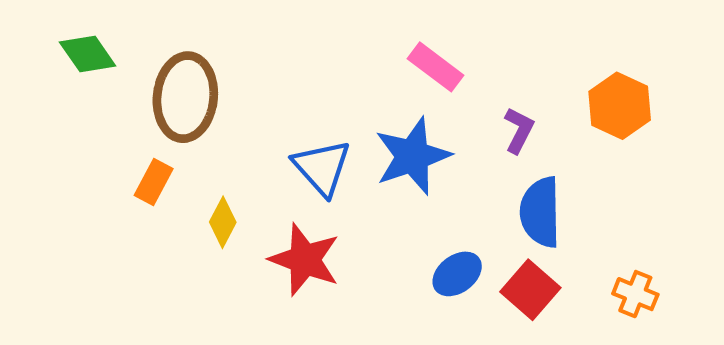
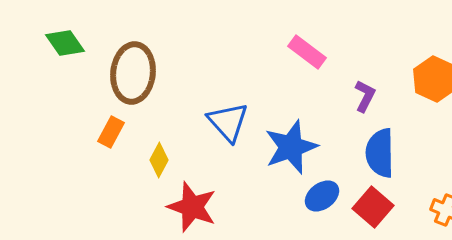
blue star: (413, 156) -> (291, 147), moved
red star: (305, 260) -> (192, 207), moved

